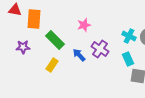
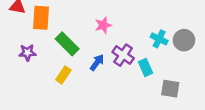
blue arrow: (79, 55) -> (97, 62), turned 80
cyan rectangle: (128, 59) -> (145, 67), moved

